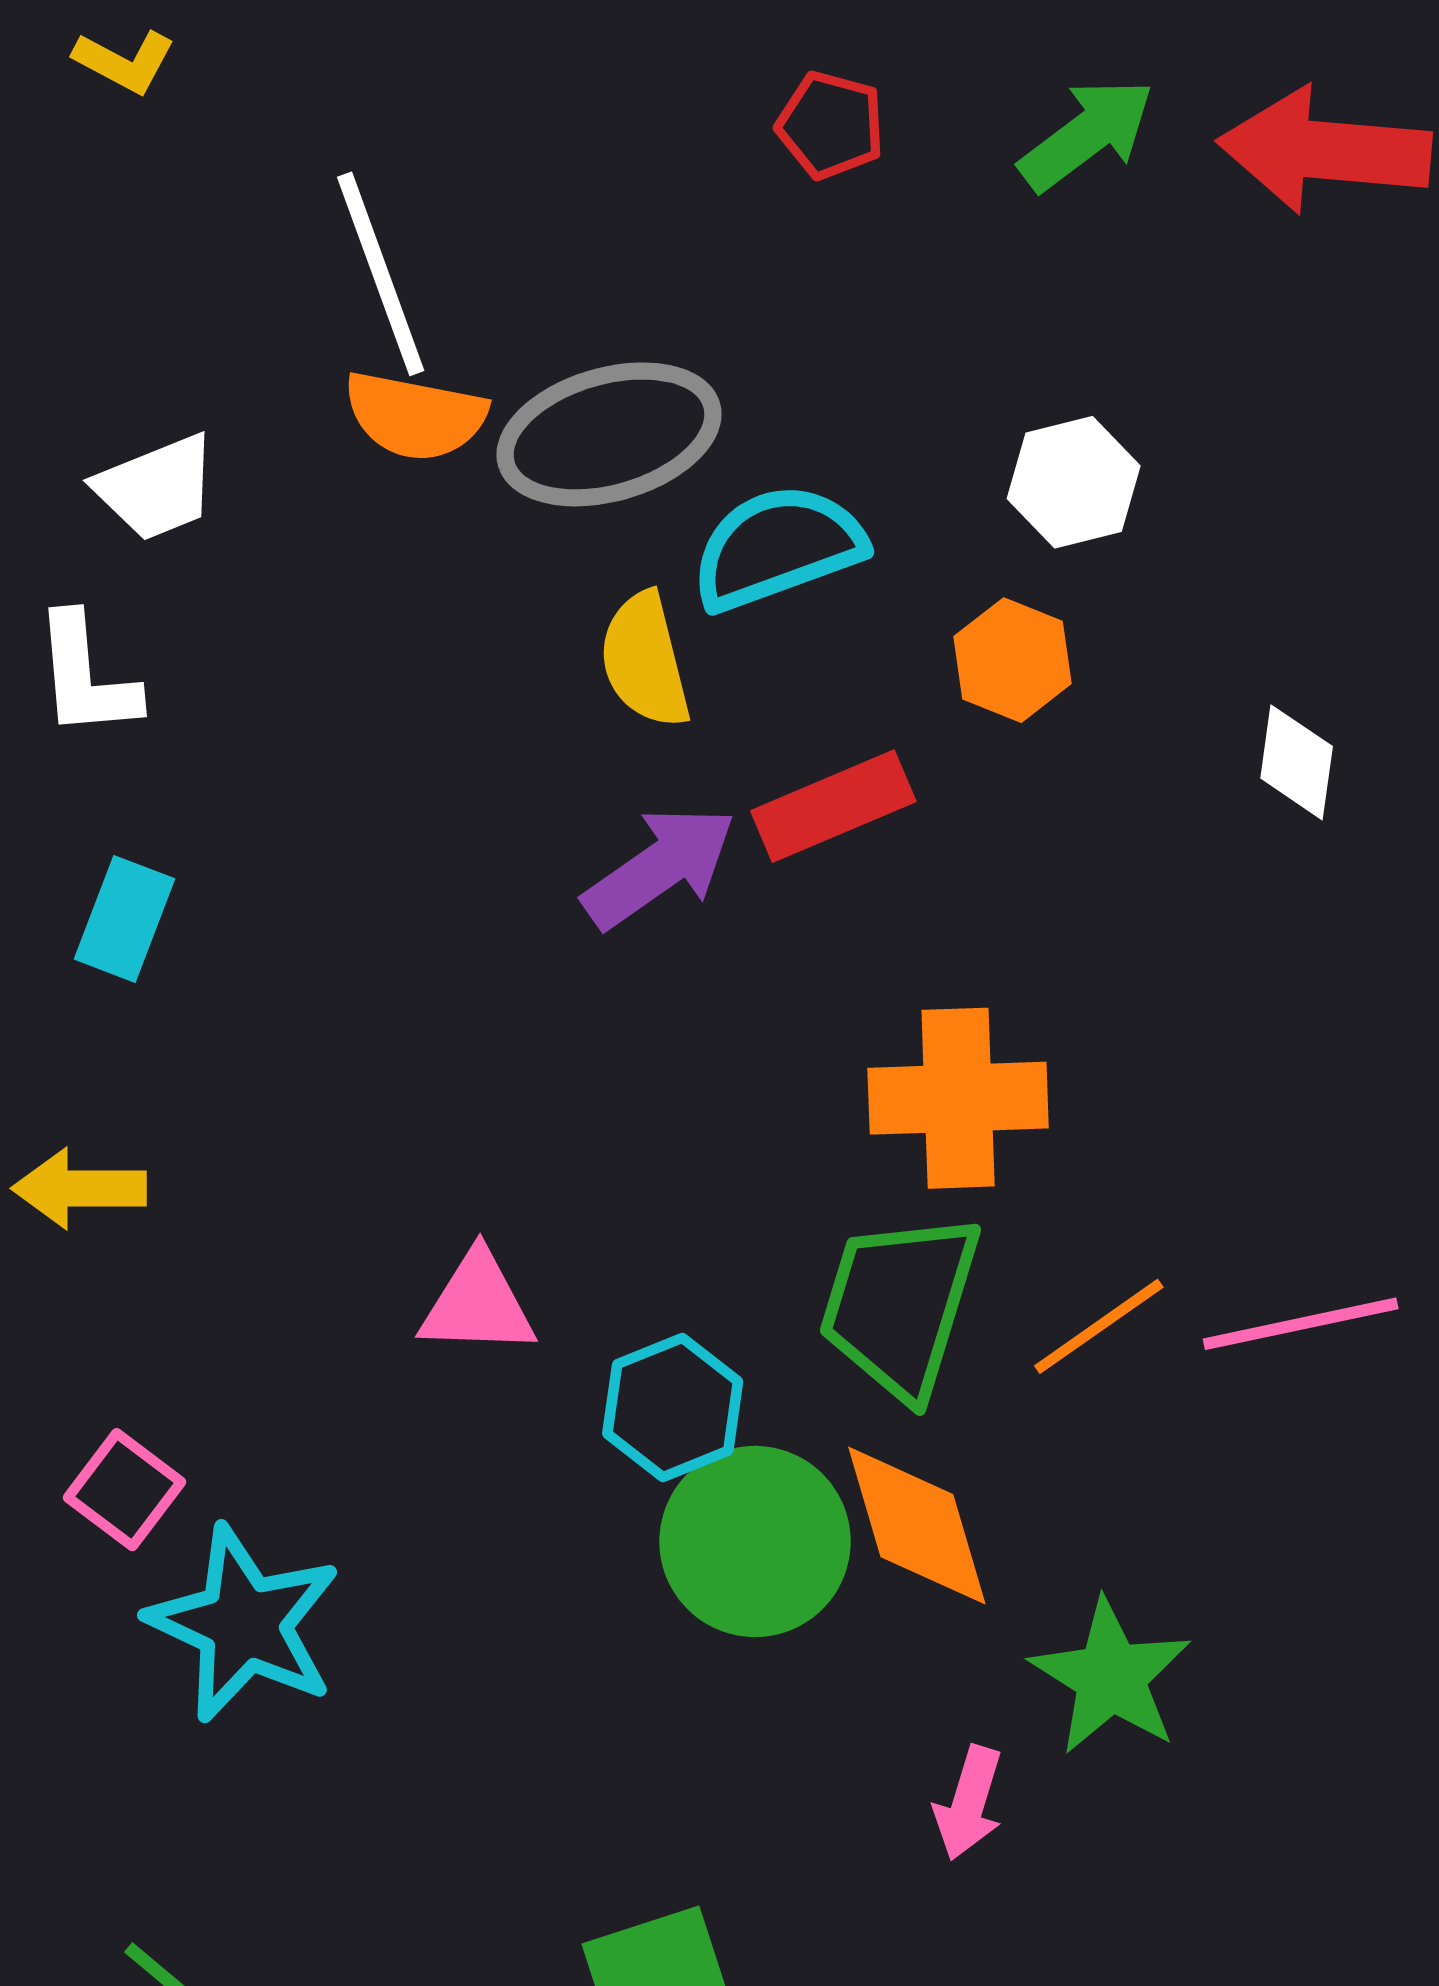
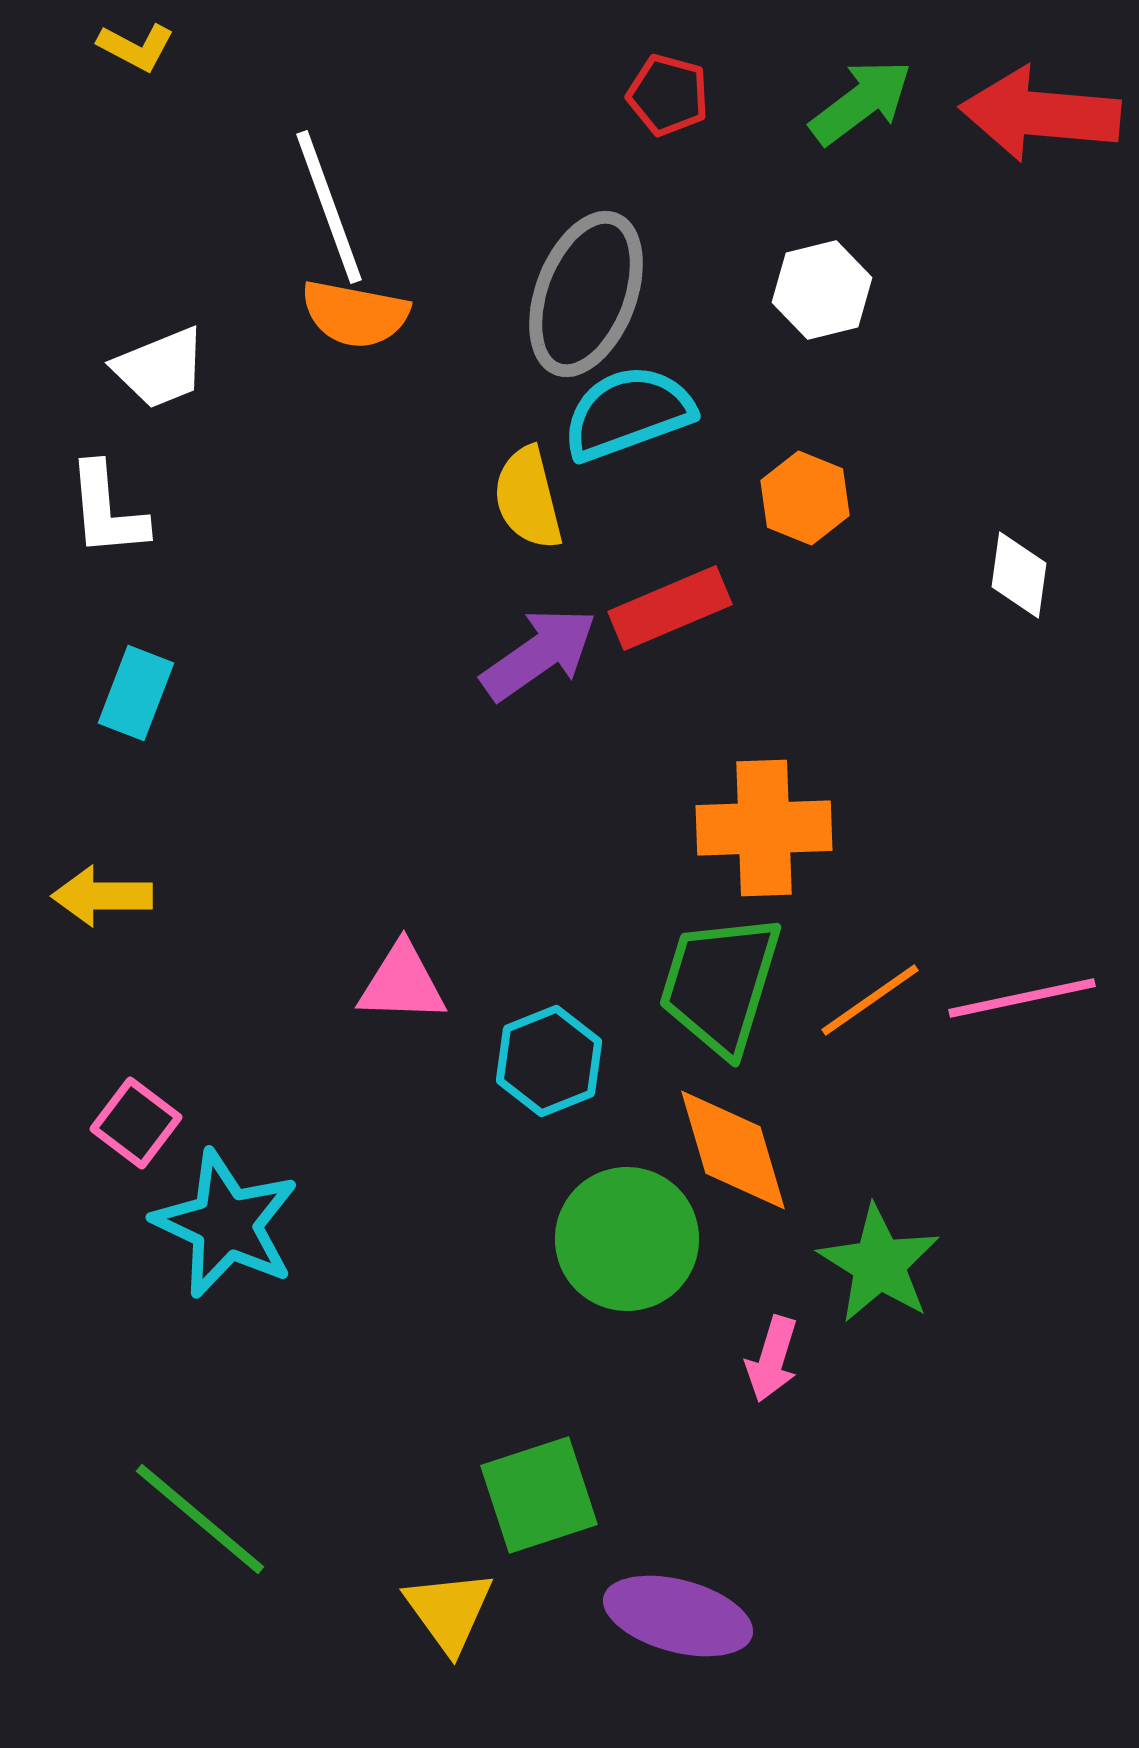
gray ellipse: (609, 434) -> (586, 294), moved, turned -53
white hexagon: (1074, 482) -> (822, 290), moved
green circle: (755, 1541) -> (627, 1239), moved

